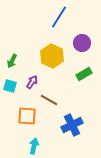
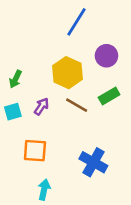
cyan square: (10, 86) -> (13, 112), turned -32
brown line: (49, 100) -> (77, 105), moved
blue cross: (72, 125) -> (93, 162), turned -35

